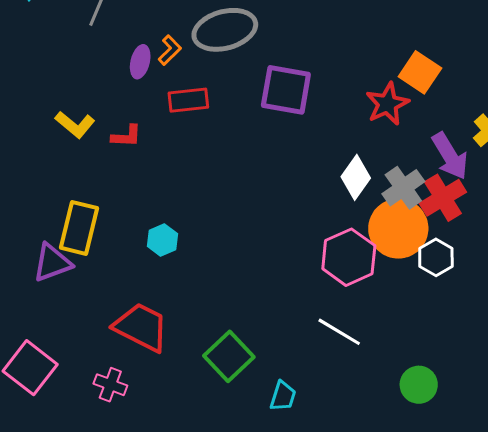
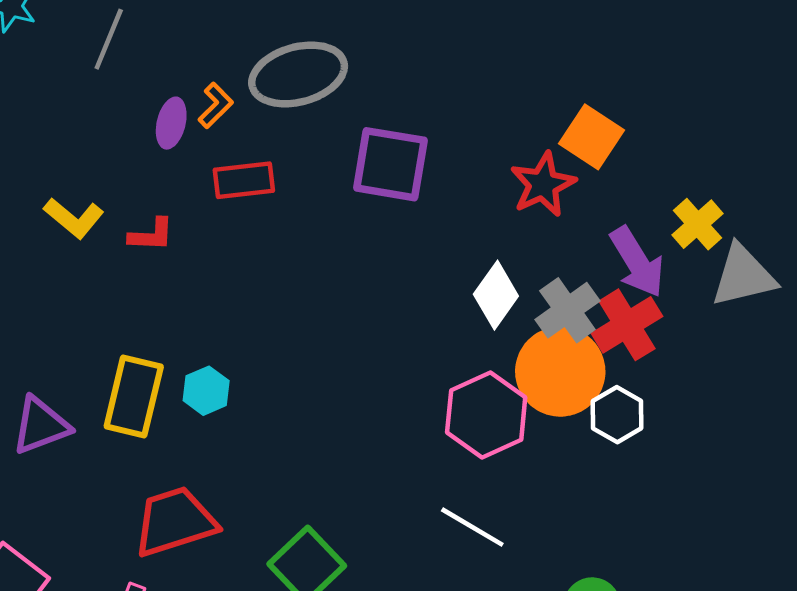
yellow rectangle: (79, 228) -> (134, 397), moved
red trapezoid: (141, 327) -> (175, 522), turned -44

